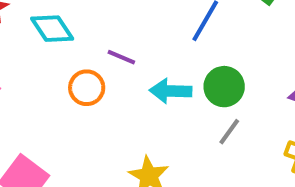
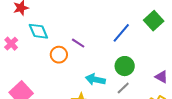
cyan diamond: (52, 29) -> (38, 31), moved
cyan arrow: (171, 91) -> (95, 79), moved

